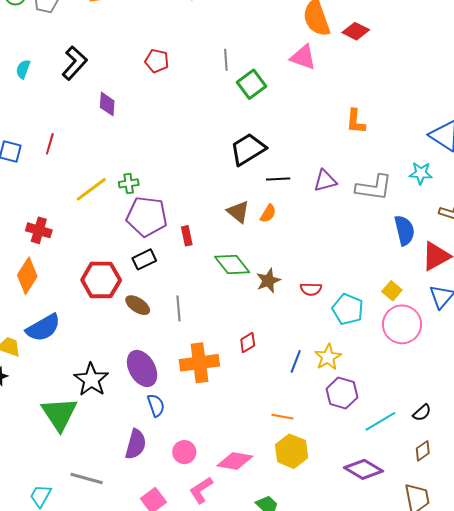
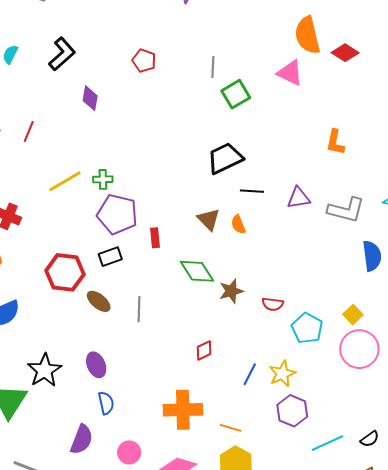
orange semicircle: (268, 213) -> (238, 224), turned 120
orange cross: (199, 363) -> (183, 410), moved
purple ellipse: (142, 368) -> (96, 365), size x0.7

